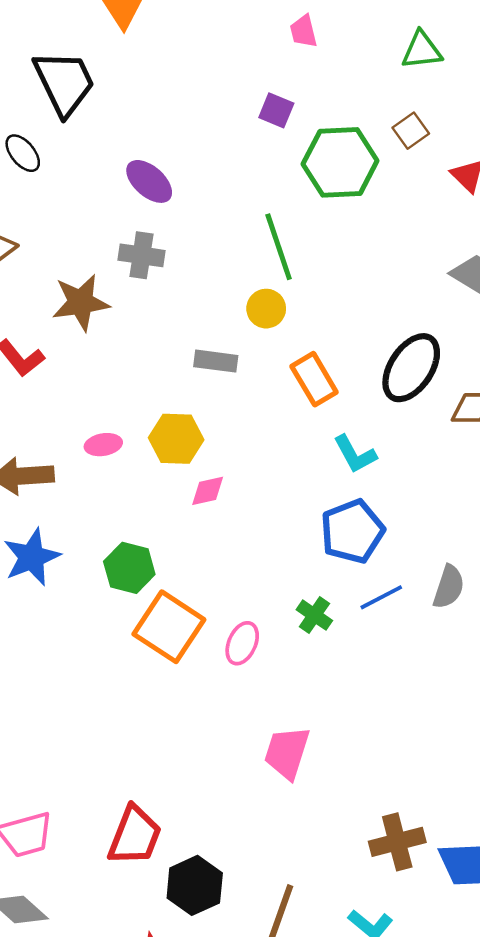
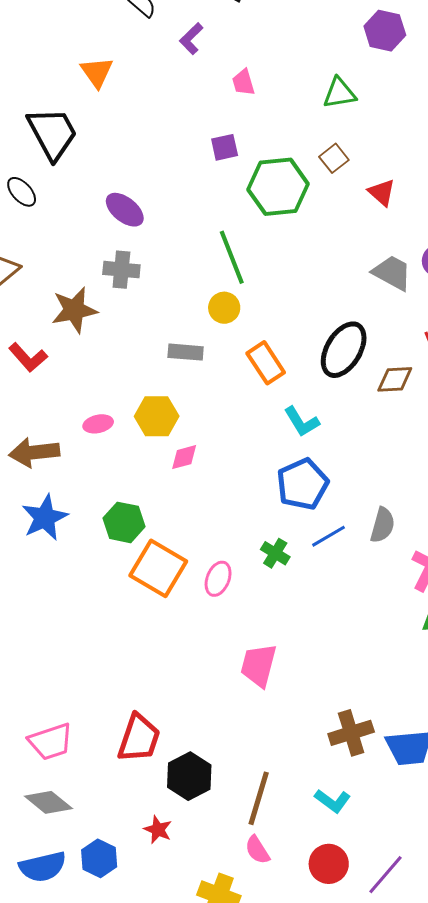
purple square: (276, 110) -> (225, 147), turned -32

